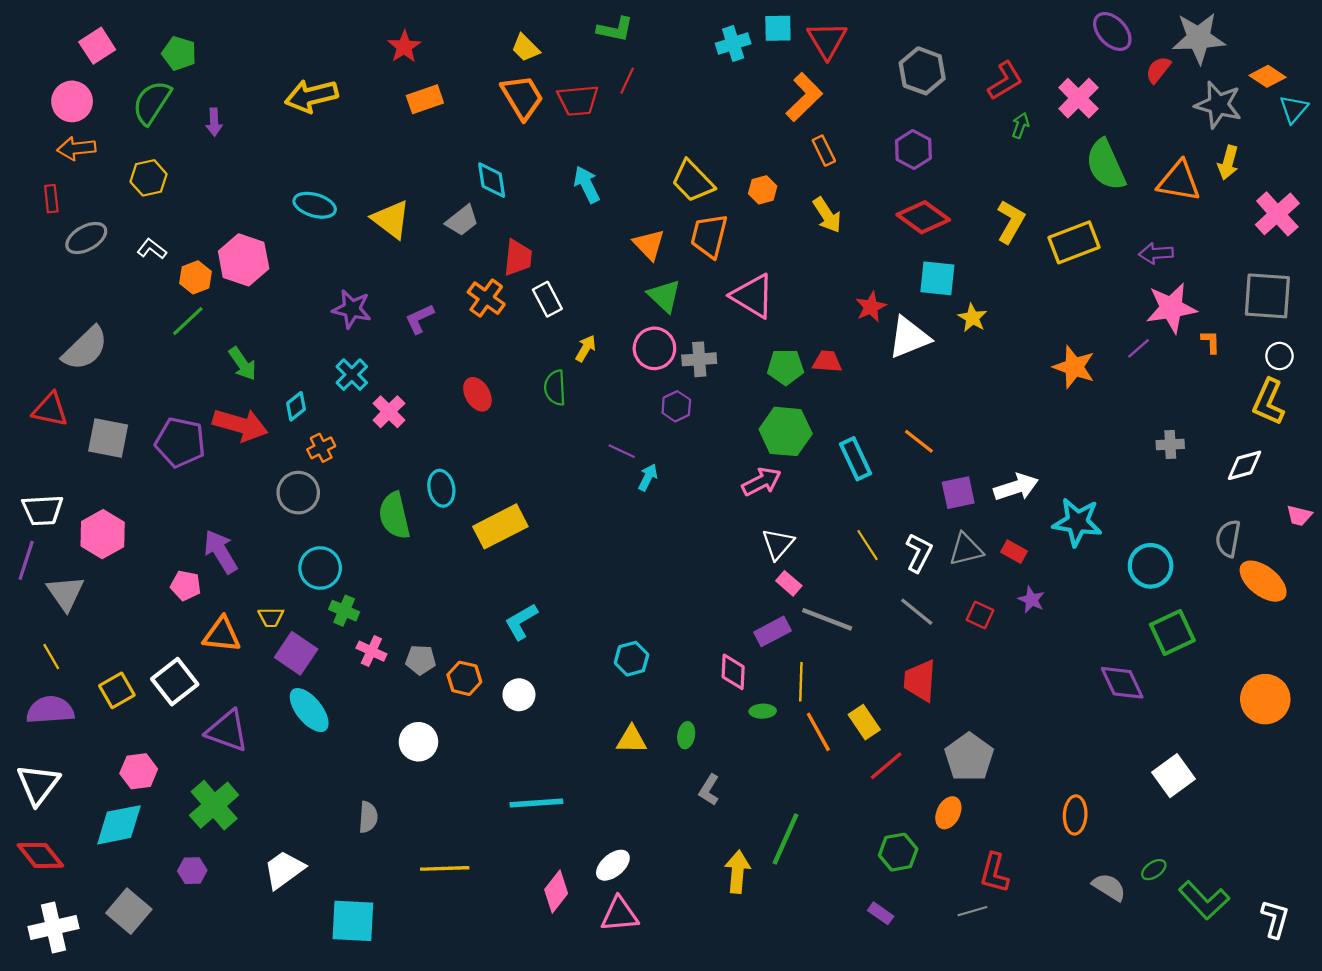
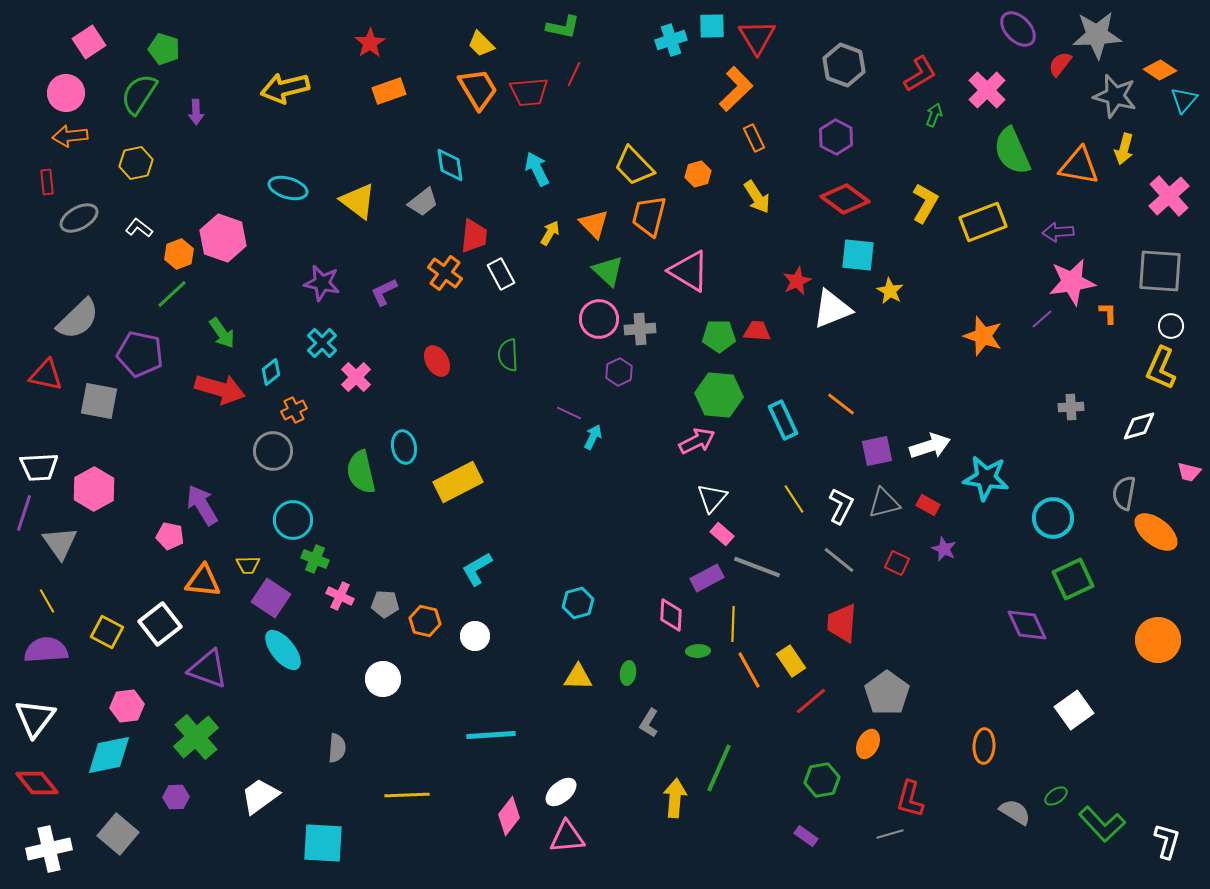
yellow arrow: (586, 348) -> (550, 233), moved
purple pentagon: (180, 442) -> (140, 354), moved
yellow square: (117, 690) -> (107, 632), turned -32

